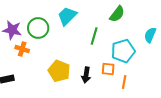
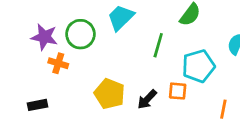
black arrow: (86, 75) -> (147, 99), turned 35
orange line: (124, 82) -> (223, 109), moved

